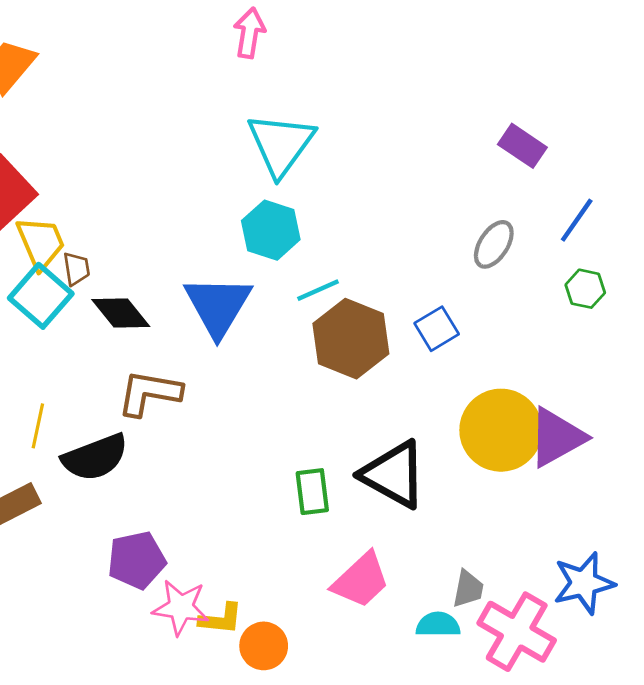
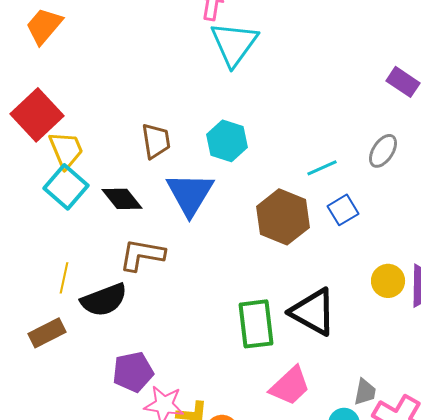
cyan triangle: (281, 144) -> (234, 44), moved
brown trapezoid: (76, 269) -> (156, 141), moved, size x1.5
cyan line: (318, 290) -> (322, 168), moved
yellow circle: (501, 430) -> (388, 281), size x0.6
green rectangle: (312, 492) -> (256, 324), size x1.5

